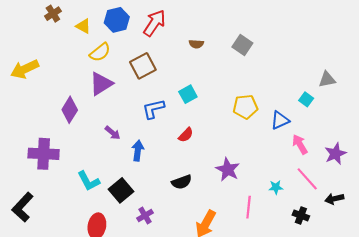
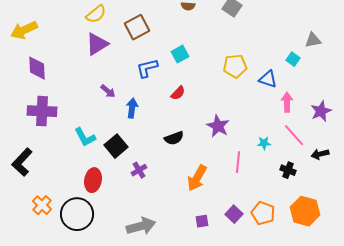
purple diamond: (70, 110) -> (37, 68), moved, turned -35
blue triangle: (280, 120) -> (268, 79), turned 42
pink arrow: (300, 144) -> (287, 102), turned 30

